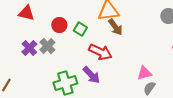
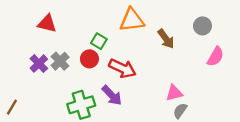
red triangle: (26, 13) -> (47, 24), moved
red circle: (59, 25) -> (89, 59), moved
brown arrow: (115, 27) -> (166, 39), moved

